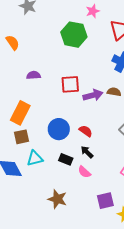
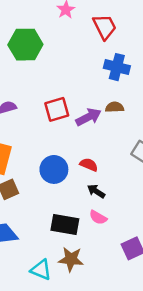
green hexagon: (74, 35) -> (25, 45), moved
cyan triangle: (35, 158) -> (41, 270), moved, turned 48
black rectangle: (66, 159) -> (65, 225), moved, size x1.5

